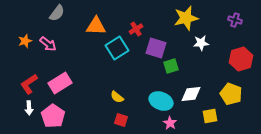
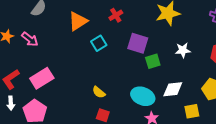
orange triangle: (96, 26) -> (78, 21), turned -35
red cross: (136, 29) -> (116, 15), moved
white star: (201, 43) -> (183, 50), moved
cyan square: (117, 48) -> (99, 43), size x0.7

